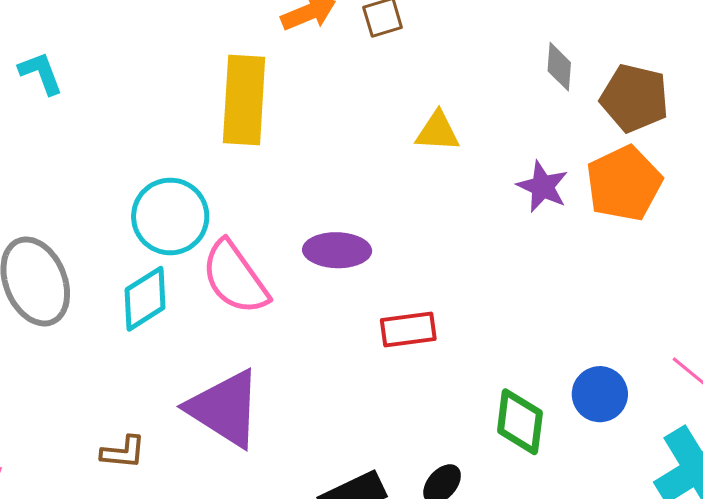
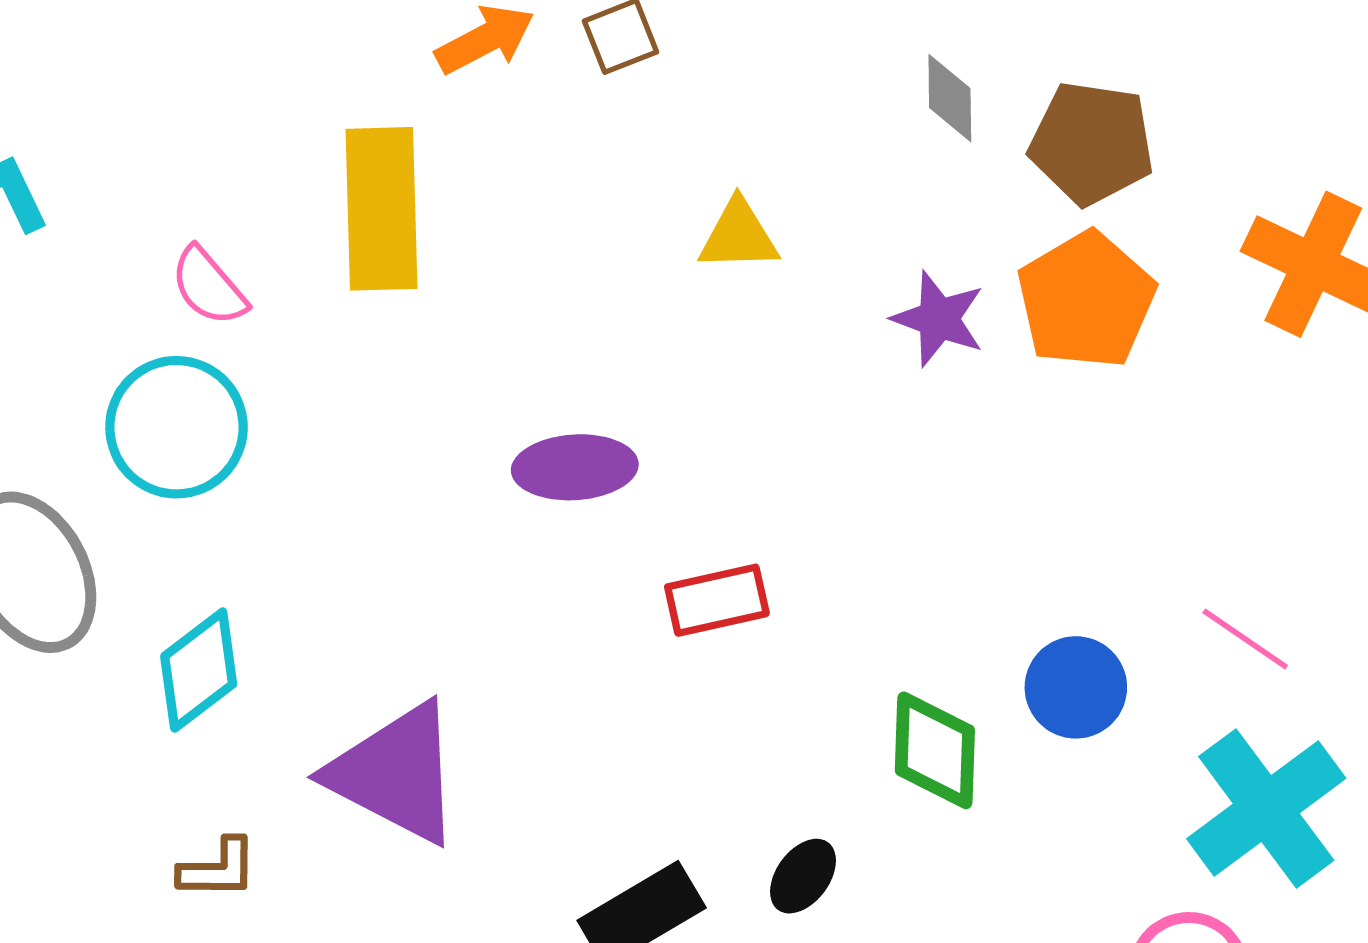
cyan circle: (170, 216) -> (176, 427), moved
pink semicircle: (235, 278) -> (209, 286), moved, size x0.6
cyan diamond: (145, 299) -> (199, 670), moved

